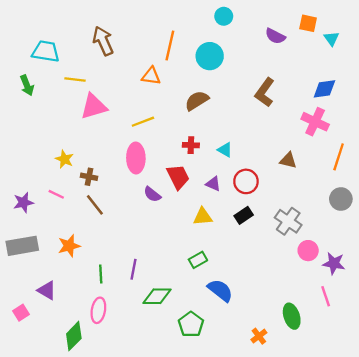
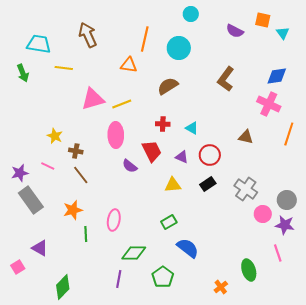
pink triangle: (94, 106) -> (93, 99), moved
gray circle: (341, 199) -> (287, 200), moved
gray rectangle: (22, 246) -> (31, 200), moved, turned 64
orange star: (69, 246) -> (73, 210), moved
purple line: (134, 269) -> (119, 279), moved
pink ellipse: (98, 310) -> (114, 220), moved

